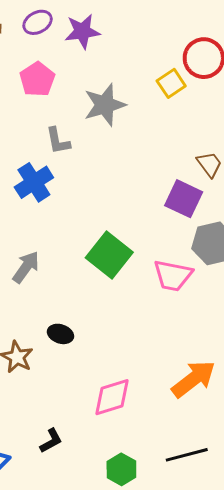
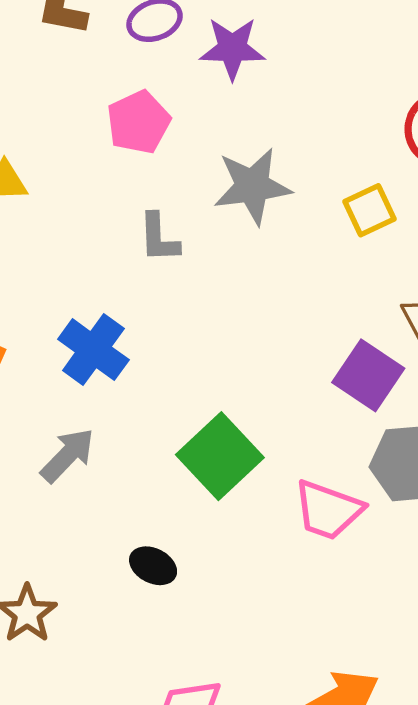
yellow square: (171, 83) -> (369, 210), moved
blue cross: (34, 182) -> (93, 350), moved, turned -30
black ellipse: (60, 334) -> (153, 566), moved

